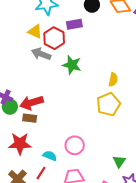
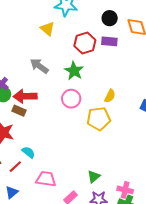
purple rectangle: (74, 24) -> (109, 41), moved
red hexagon: (54, 38) -> (85, 43), moved
gray arrow: (41, 54) -> (39, 66), moved
pink circle: (75, 145) -> (71, 99), moved

